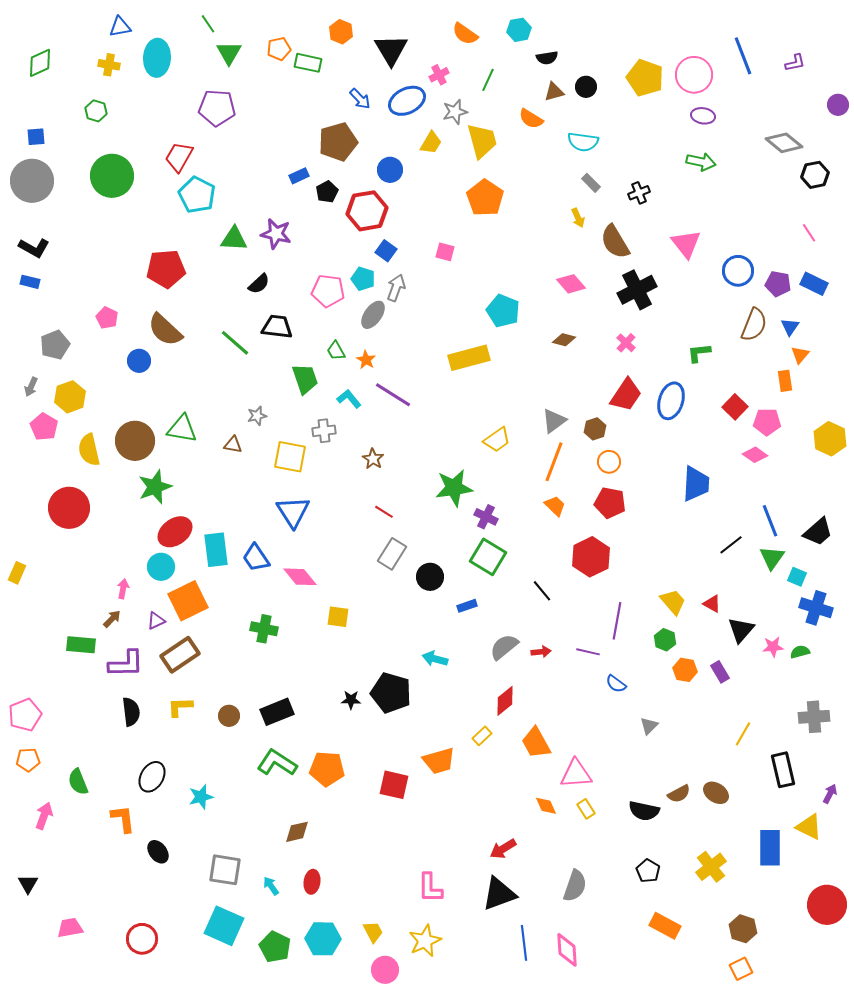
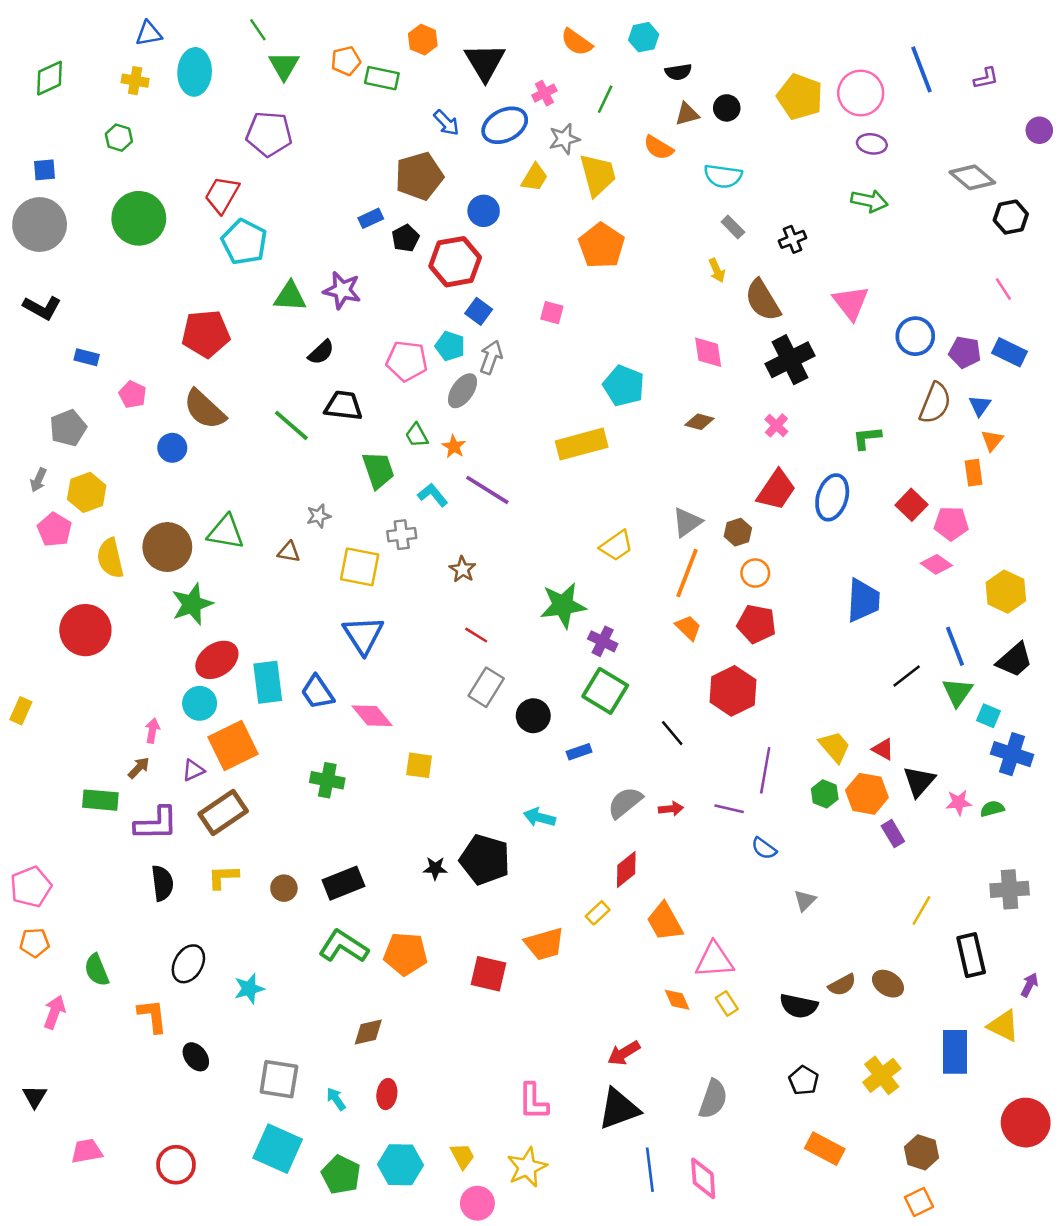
blue rectangle: (30, 282) -> (87, 357), moved
pink diamond: (571, 284) -> (708, 352), turned 32
yellow hexagon: (830, 439) -> (1006, 592), moved
orange hexagon: (685, 670) -> (867, 794), moved, size x1.4

